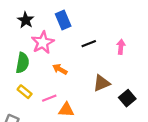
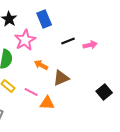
pink arrow: (121, 47) -> (90, 45), moved, turned 72
brown triangle: (102, 83) -> (61, 78), moved
pink line: (49, 98) -> (31, 92), turned 48

